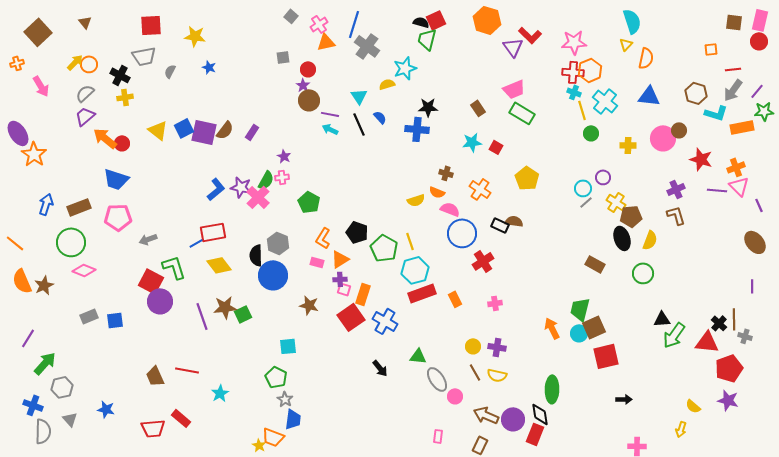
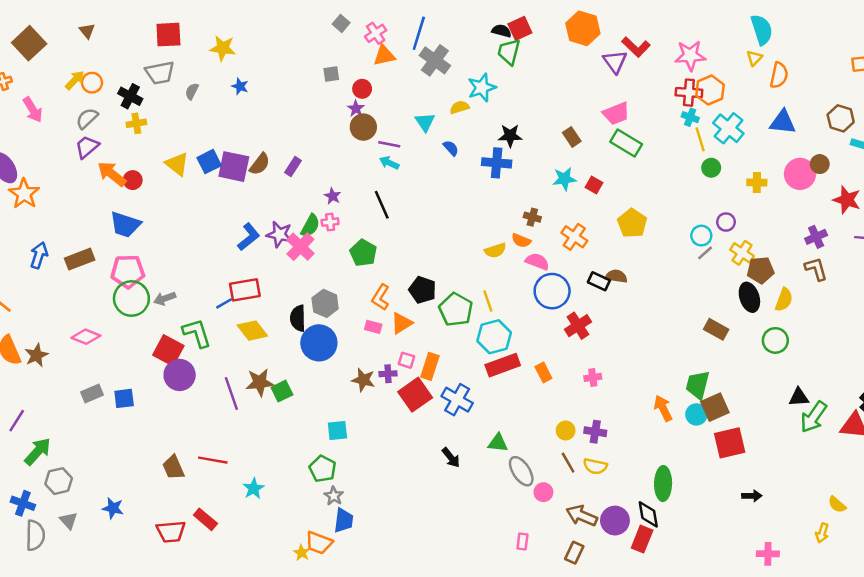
black line: (359, 124) -> (382, 205), moved
green circle: (71, 242) -> (131, 299), moved
purple cross: (340, 279) -> (388, 374), moved

